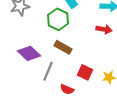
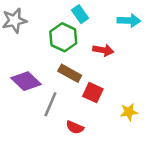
red arrow: (104, 29) -> (103, 50), moved
red square: (85, 72) -> (93, 93), moved

